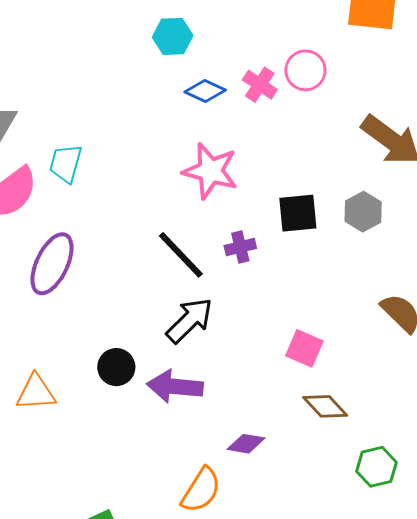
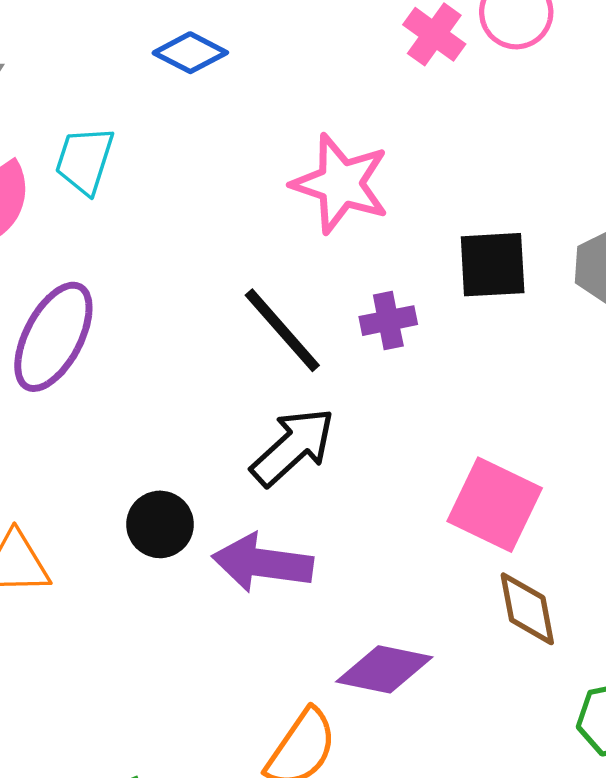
blue diamond: (205, 91) -> (190, 53), moved
pink square: (304, 348) -> (495, 505), size x1.4
brown diamond: (325, 406) -> (527, 609), turned 30
purple diamond: (246, 444) -> (384, 669), size x1.4

